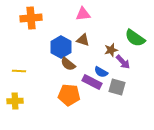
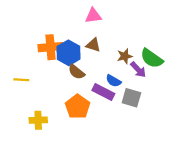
orange cross: (31, 18) -> (51, 47), moved
green semicircle: (135, 38) -> (152, 58), moved
orange pentagon: (69, 95) -> (78, 107), turned 30
yellow cross: (15, 101) -> (38, 120), moved

